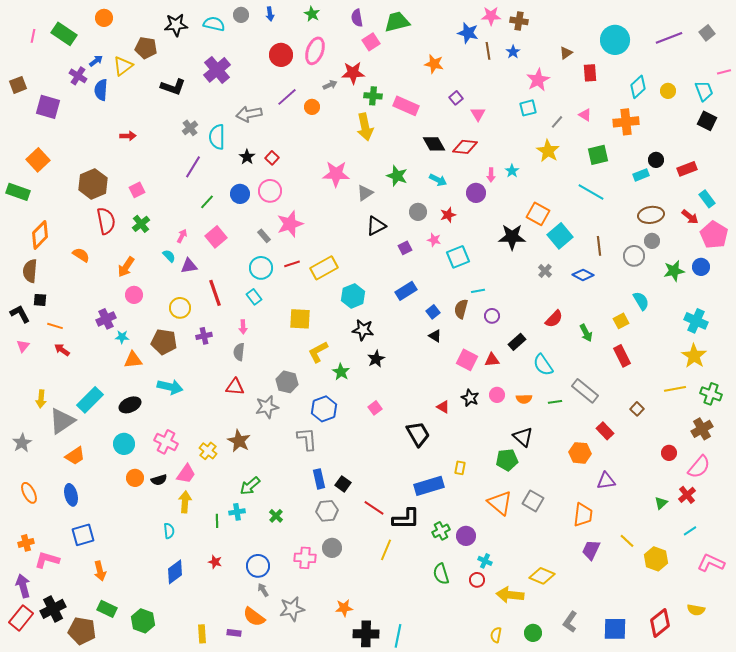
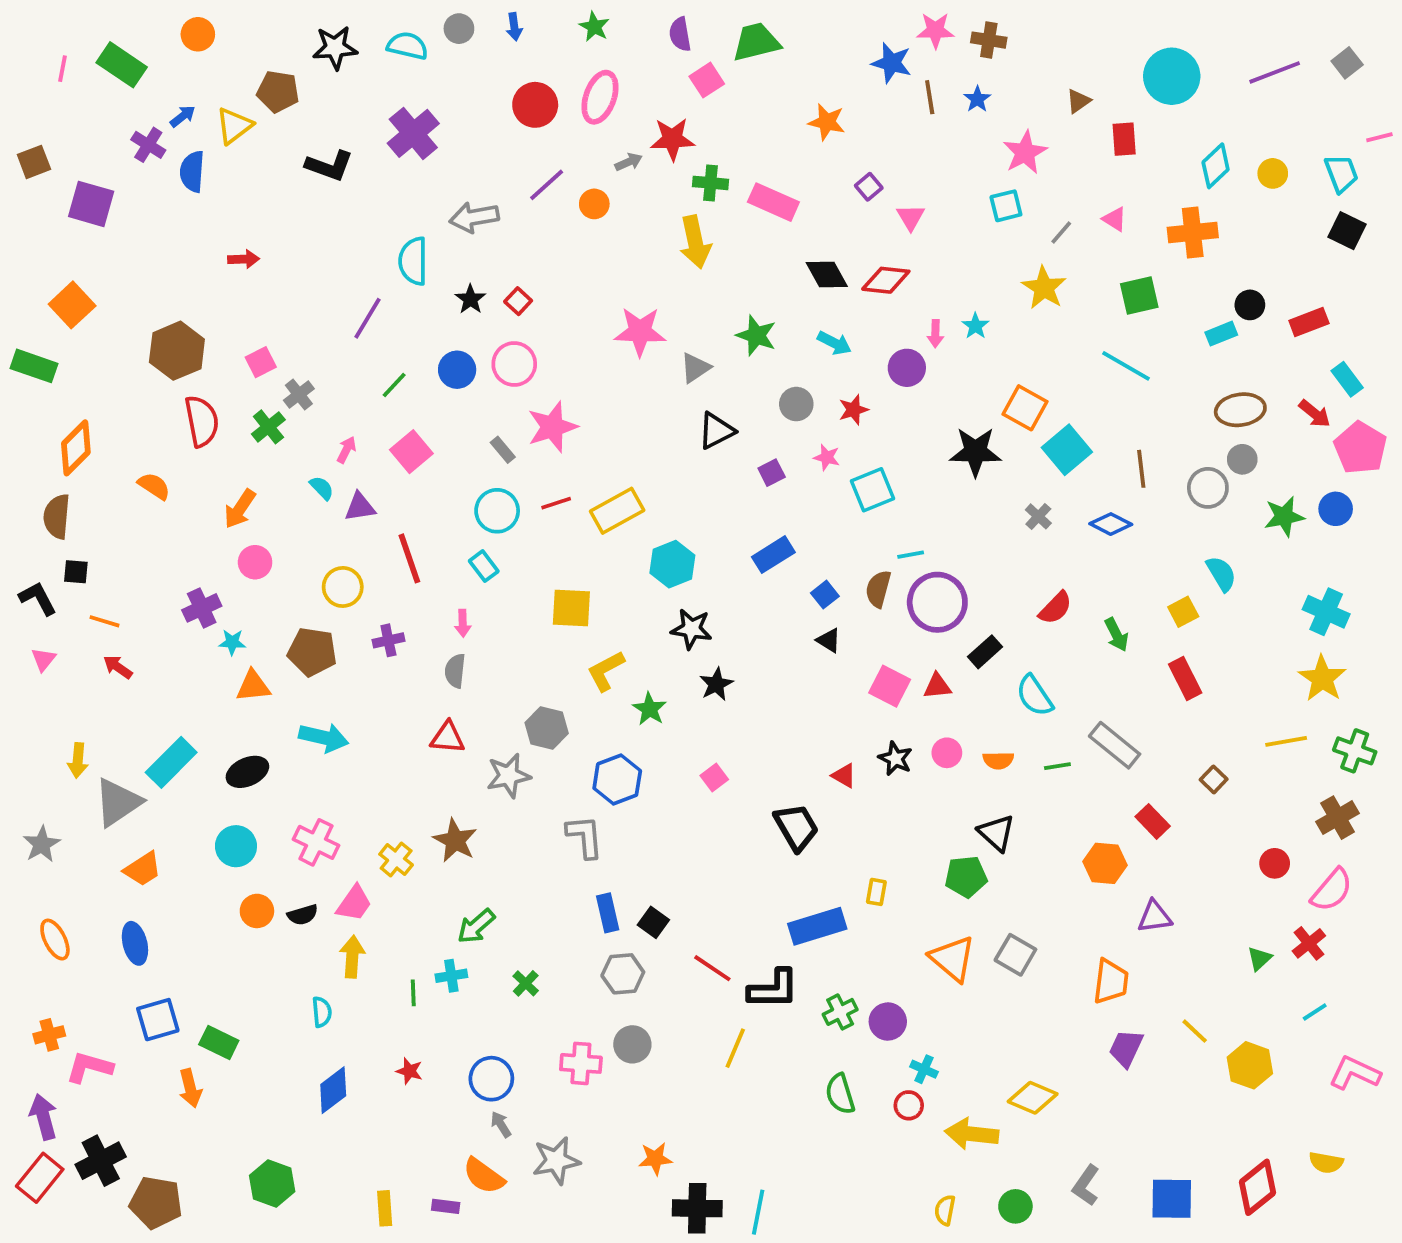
gray cross: (190, 128) -> (299, 395), moved
purple circle: (492, 316) -> (937, 602), size x2.0
green rectangle: (107, 609) -> (219, 1042), moved

